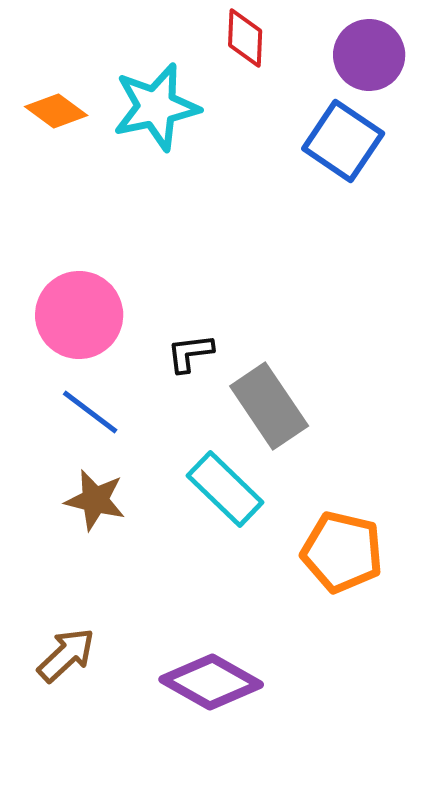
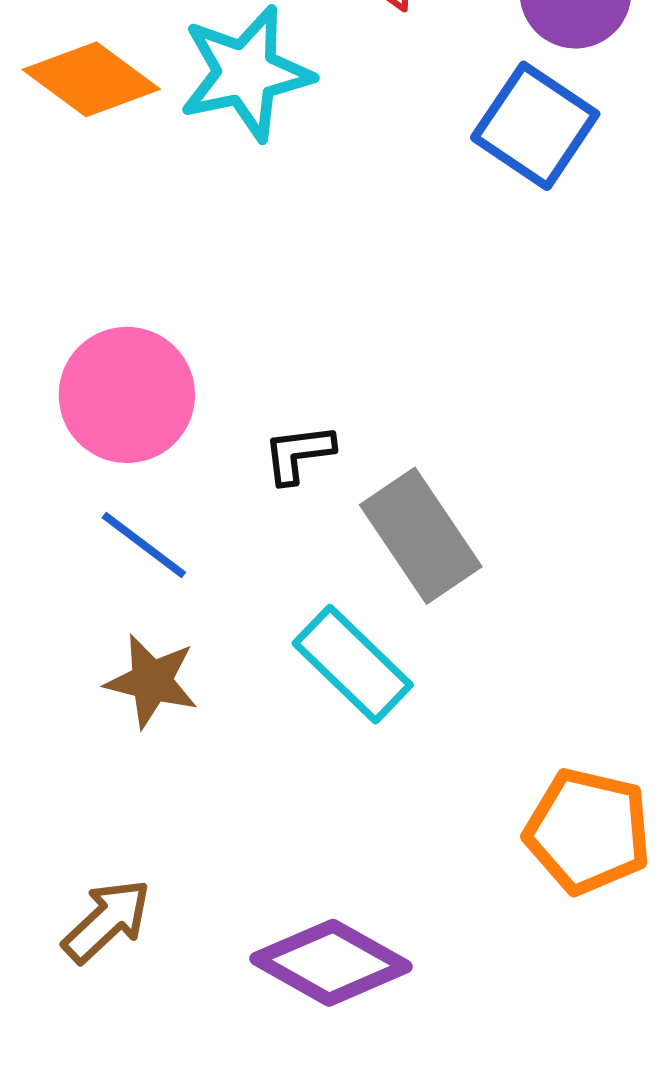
orange diamond: (56, 111) -> (91, 79), size x1.4
orange pentagon: (342, 552) -> (588, 831), moved

